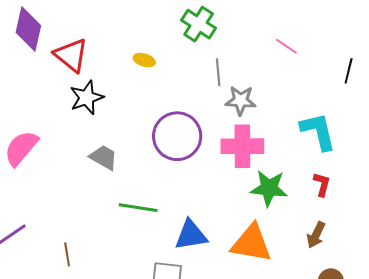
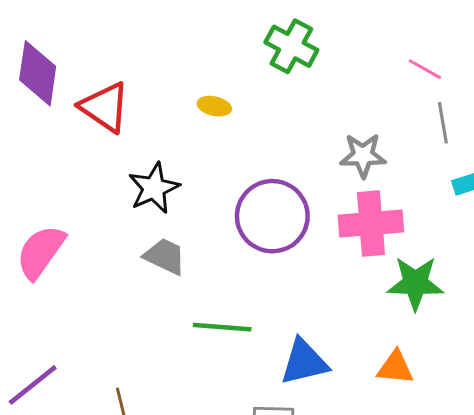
gray line: (218, 72) -> (443, 123), moved
black star: (87, 98) -> (154, 188), moved
orange triangle: (251, 243) -> (395, 368), size x0.6

